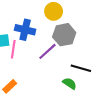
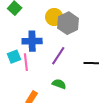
gray hexagon: (64, 35) -> (68, 23), moved
green semicircle: (70, 83) -> (59, 84), moved

